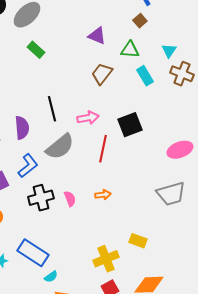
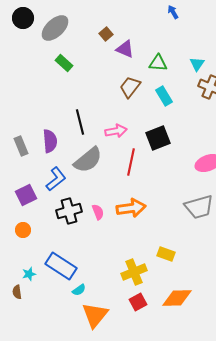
brown square: (140, 21) -> (106, 34), moved
cyan rectangle: (145, 76) -> (164, 96), moved
orange arrow: (103, 195) -> (131, 208), size x1.8

